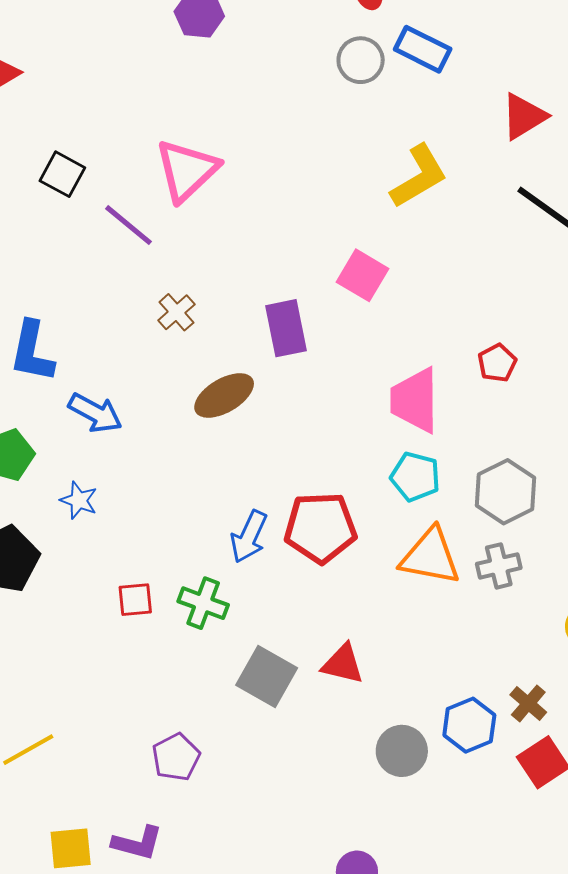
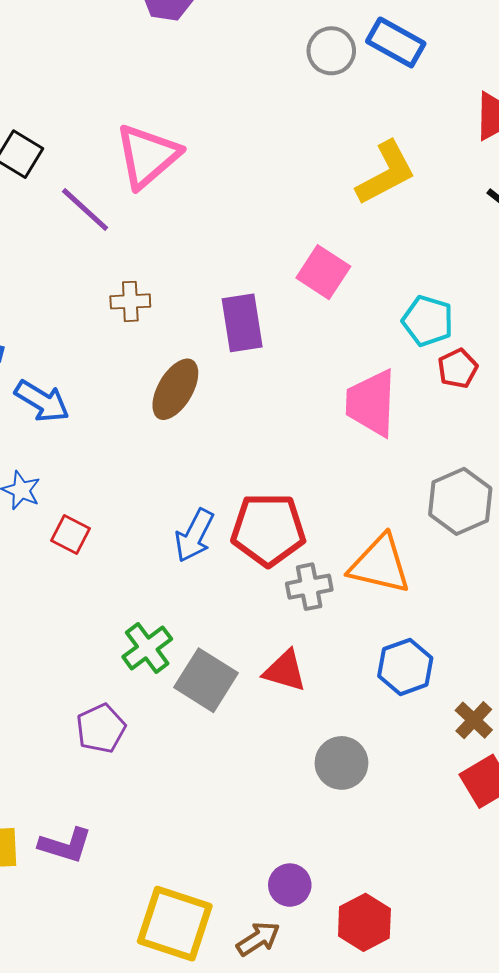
brown cross: (176, 312) -> (130, 301), turned 36
brown ellipse: (224, 395) -> (175, 389), turned -32
cyan pentagon: (415, 477) -> (428, 321), moved
gray cross: (499, 566) -> (309, 587), moved
red square: (135, 600) -> (70, 534), moved, turned 30
green cross: (203, 603) -> (147, 648), moved, turned 30
blue hexagon: (469, 725) -> (405, 667), moved
purple pentagon: (176, 757) -> (101, 728), moved

